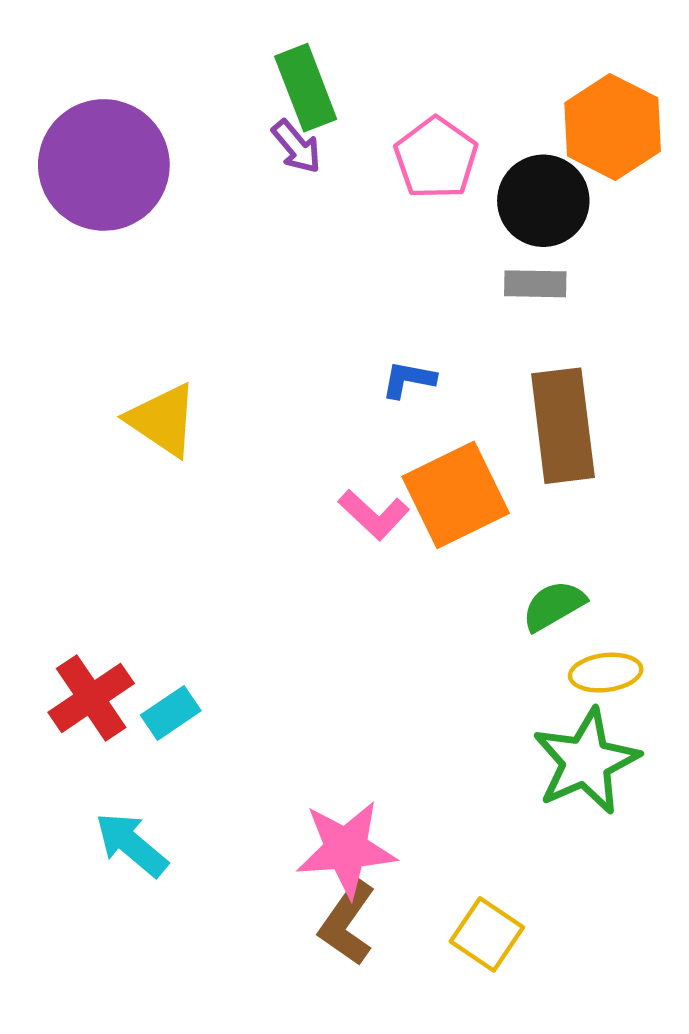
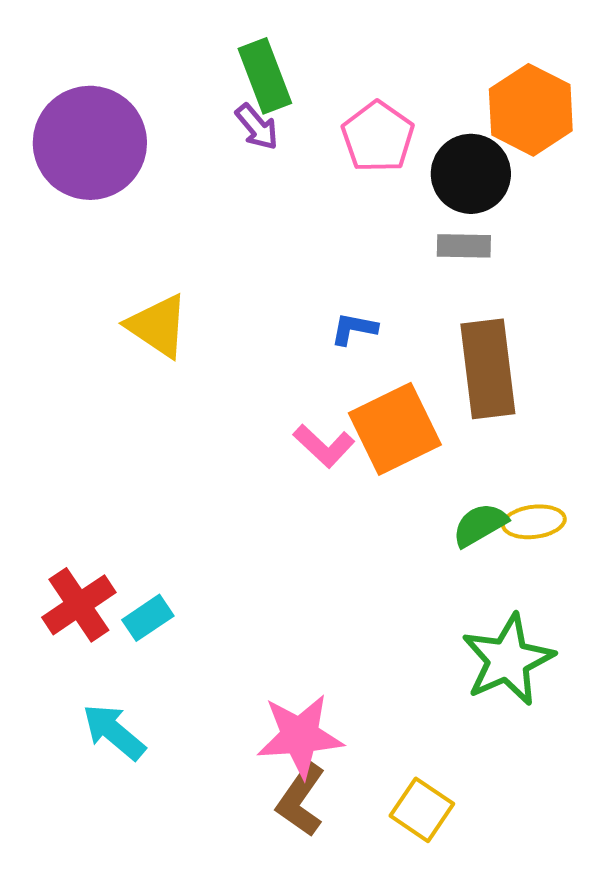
yellow triangle: (163, 420) -> (158, 326), moved
yellow ellipse: (606, 673) -> (534, 522), moved

